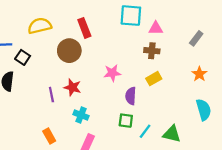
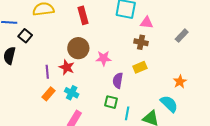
brown circle: (69, 51) -> (78, 48), moved
orange star: (199, 74) -> (180, 82), moved
cyan semicircle: (204, 110) -> (169, 104), moved, turned -36
cyan line: (145, 131) -> (127, 113), turned -32
orange rectangle: (49, 136) -> (48, 94), moved, turned 64

